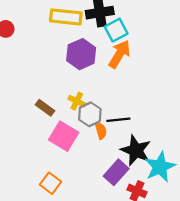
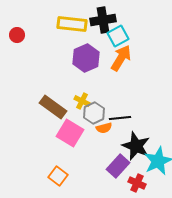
brown rectangle: (45, 108) -> (53, 107), size x1.5
orange semicircle: (101, 131) -> (104, 128), turned 91

